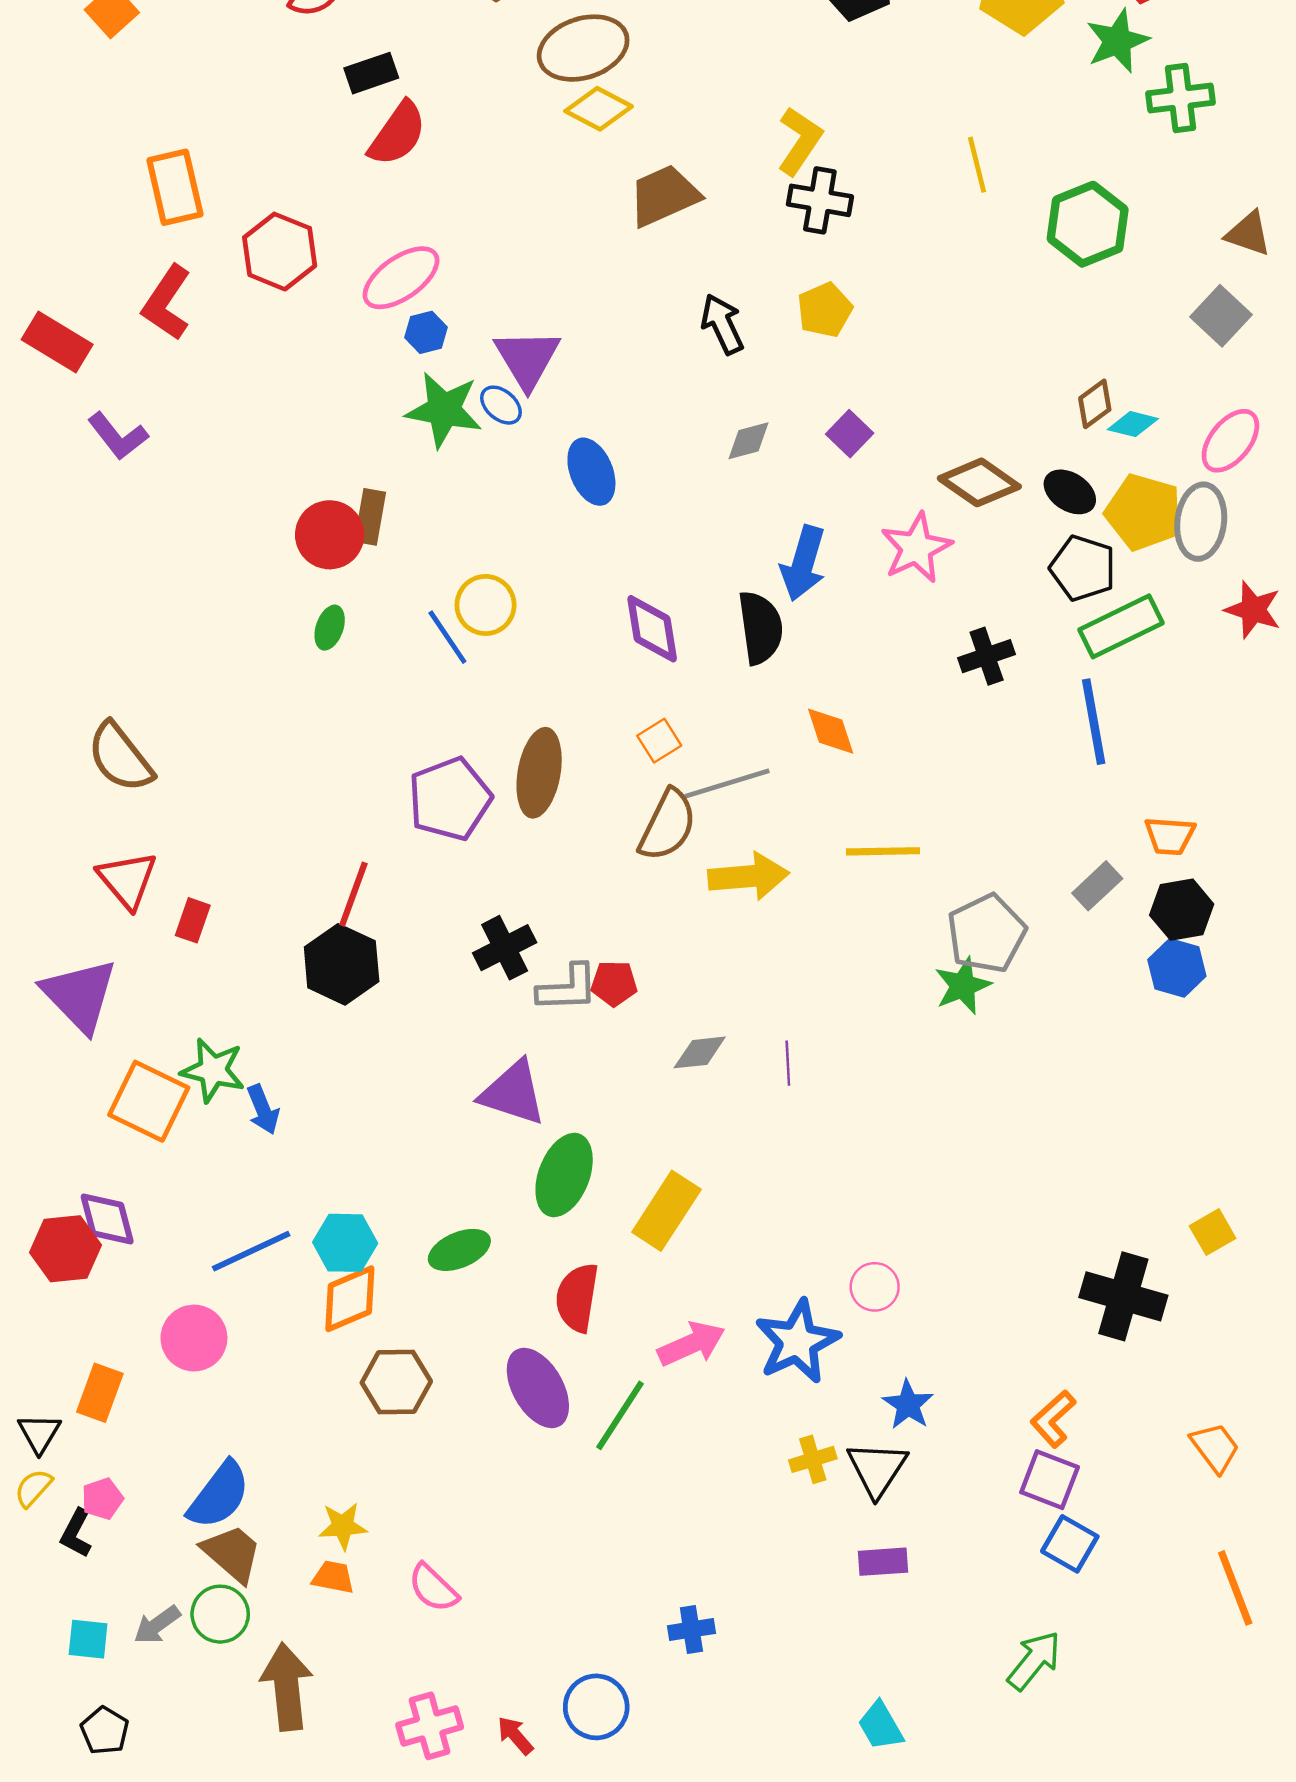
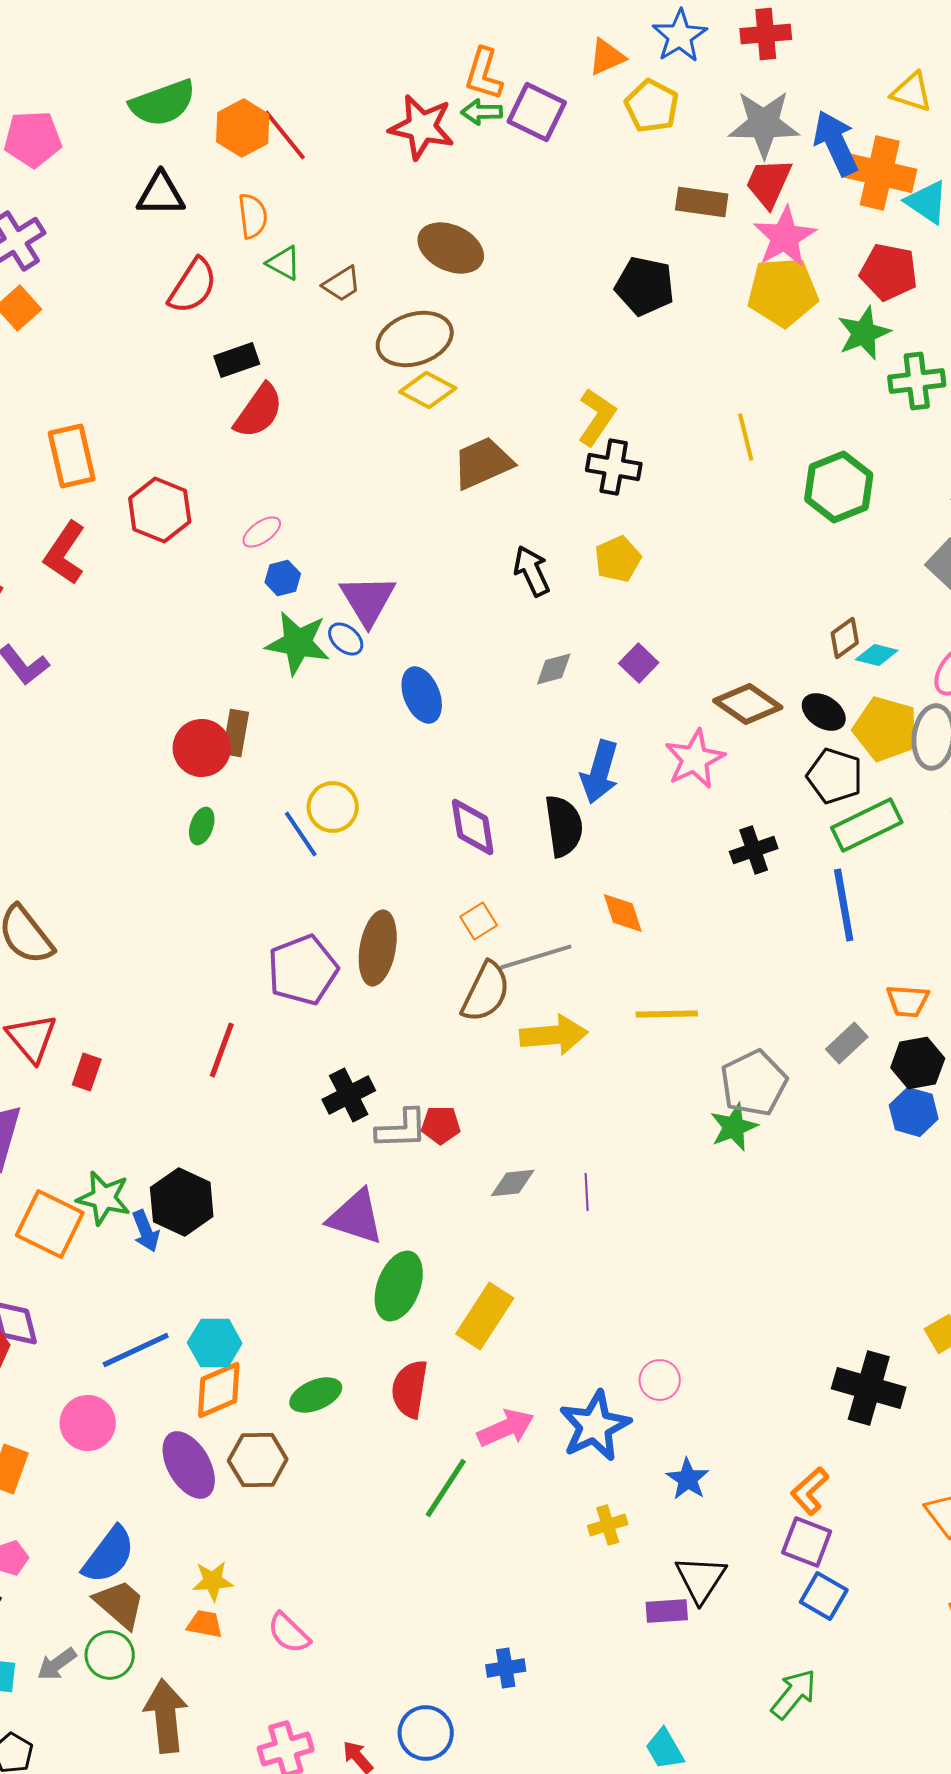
pink ellipse: (401, 278) -> (262, 532), size x0.6
black hexagon: (342, 964) -> (182, 1202), moved
green ellipse: (459, 1250) -> (316, 1395), moved
purple ellipse: (538, 1388) -> (189, 1465), moved
black triangle: (877, 1469) -> (701, 1579), moved

